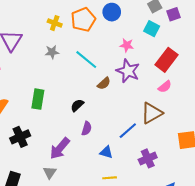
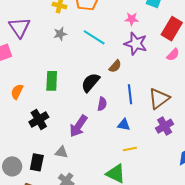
brown semicircle: (104, 83) -> (115, 66), moved
black semicircle: (77, 105) -> (90, 83), size x1.5
brown triangle: (152, 113) -> (159, 99), moved
blue line: (128, 131) -> (130, 94), moved, turned -48
gray triangle: (50, 173) -> (61, 152), moved, turned -48

